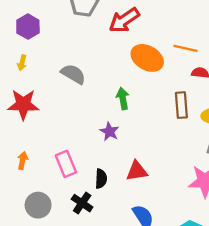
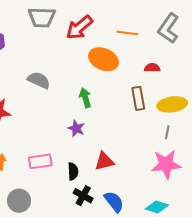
orange line: (185, 48) -> (127, 33), moved
pink rectangle: (66, 164) -> (40, 161), turned -70
black cross: (82, 203) -> (83, 196), moved

